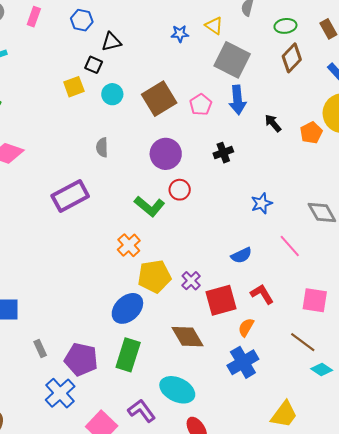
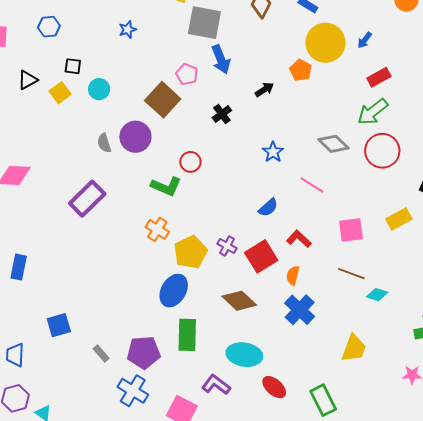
blue star: (180, 34) -> (128, 30), moved
black triangle: (111, 42) -> (28, 80), moved
brown square: (159, 99) -> (163, 100), moved
black arrow: (273, 123) -> (264, 90), moved, turned 114
purple circle: (166, 154) -> (135, 137), moved

